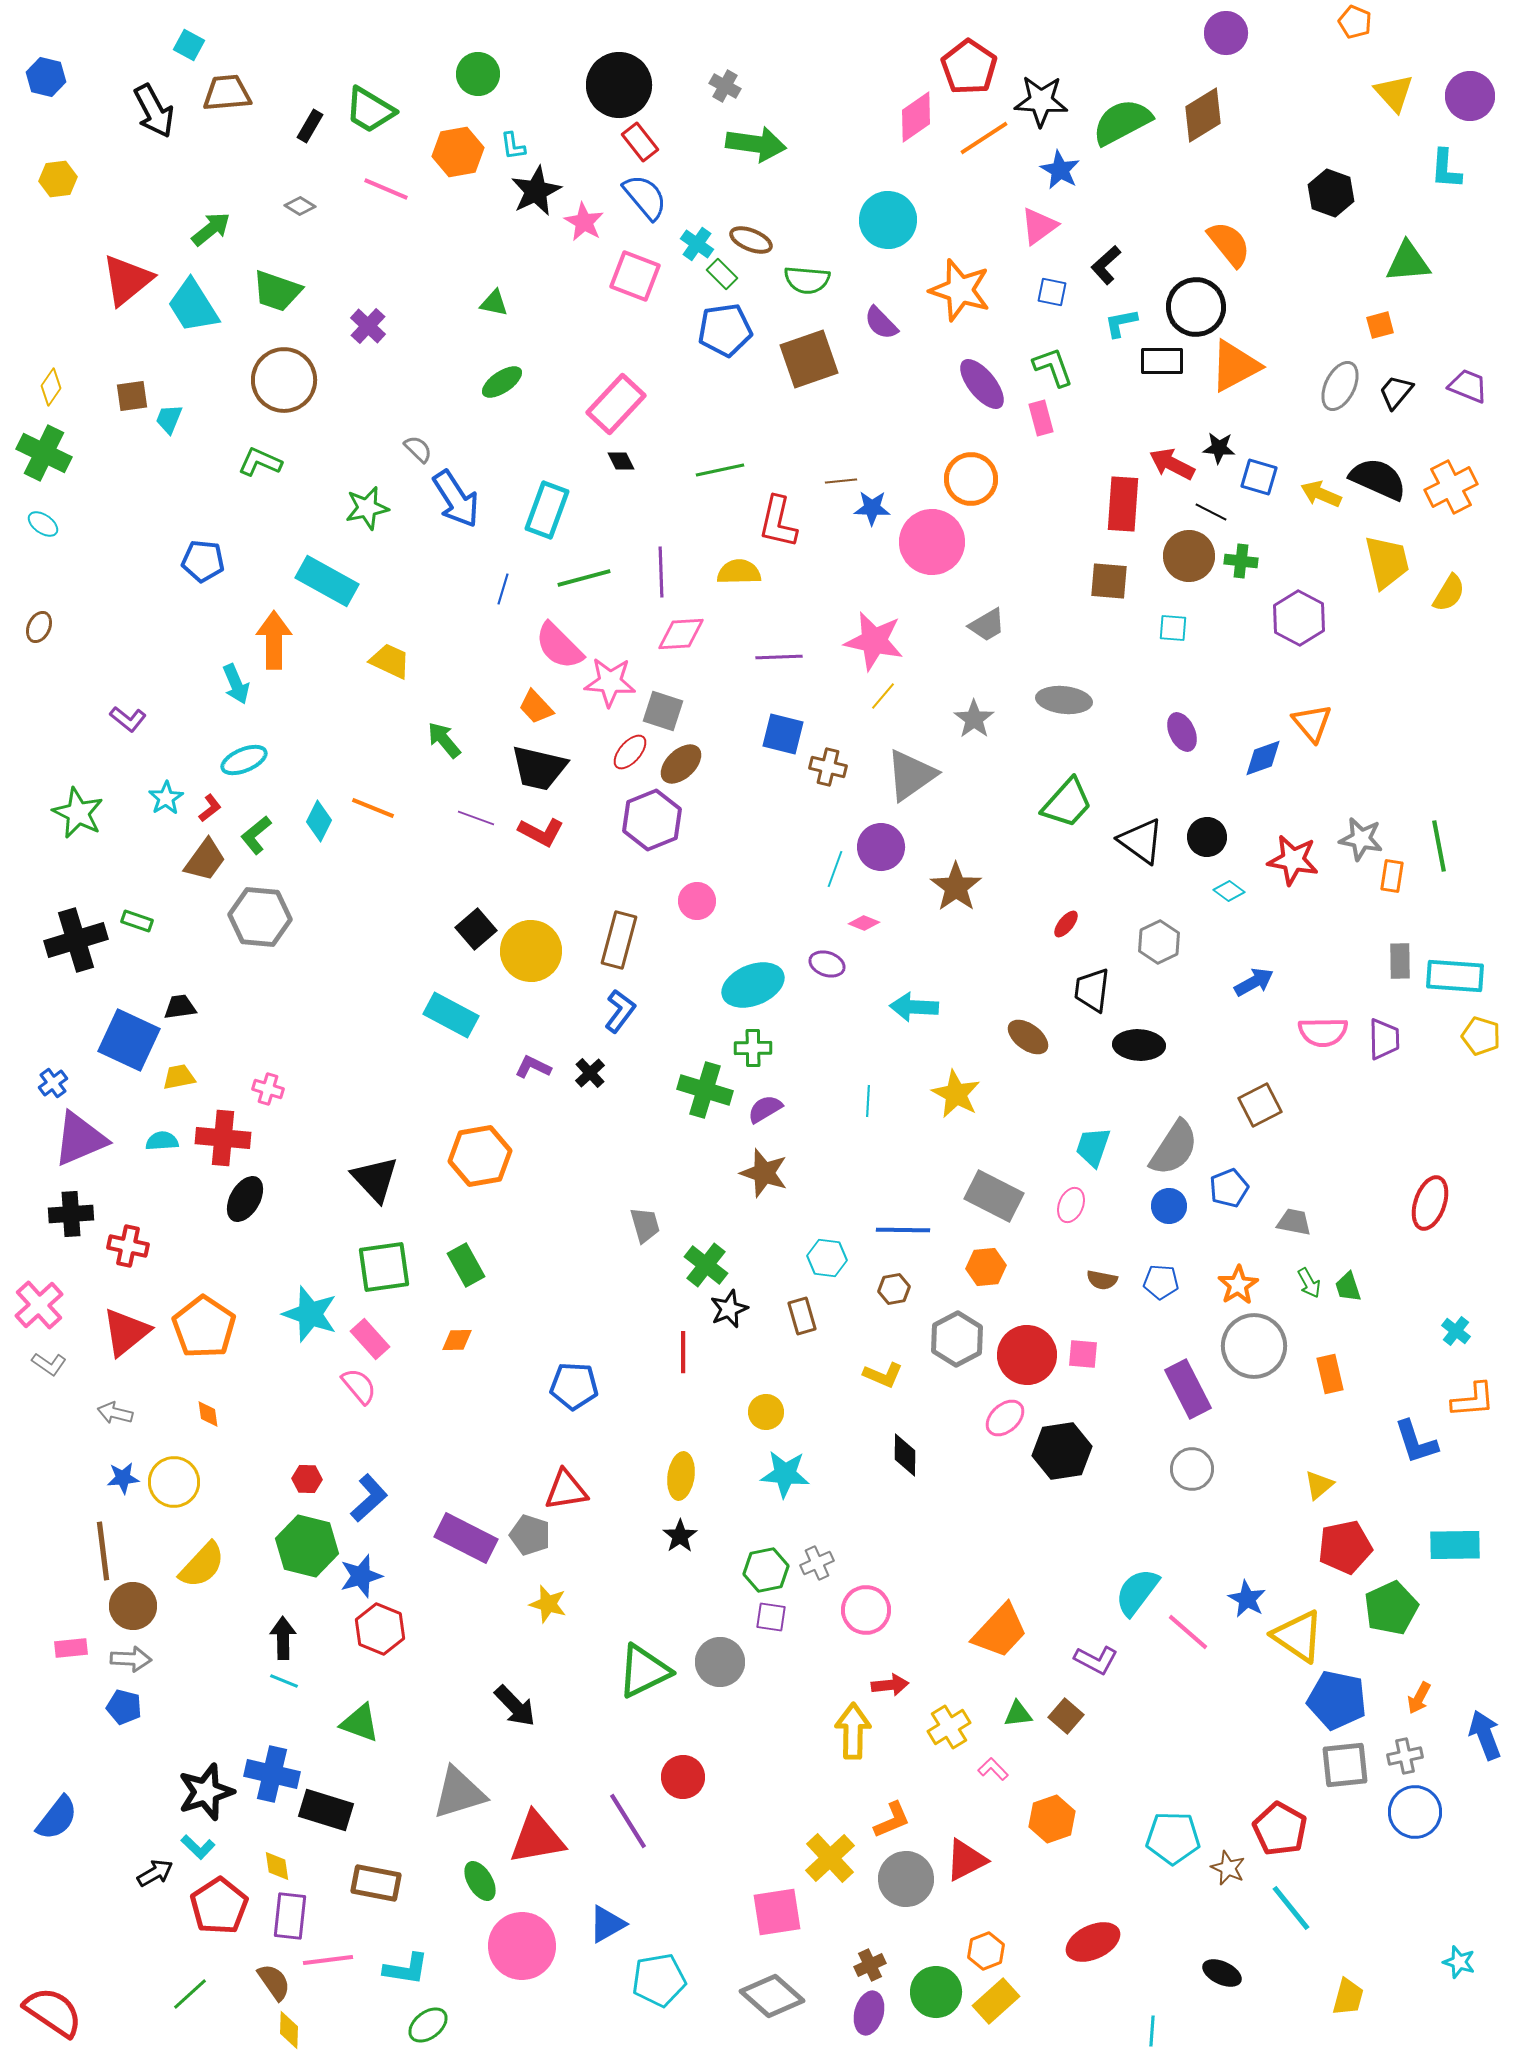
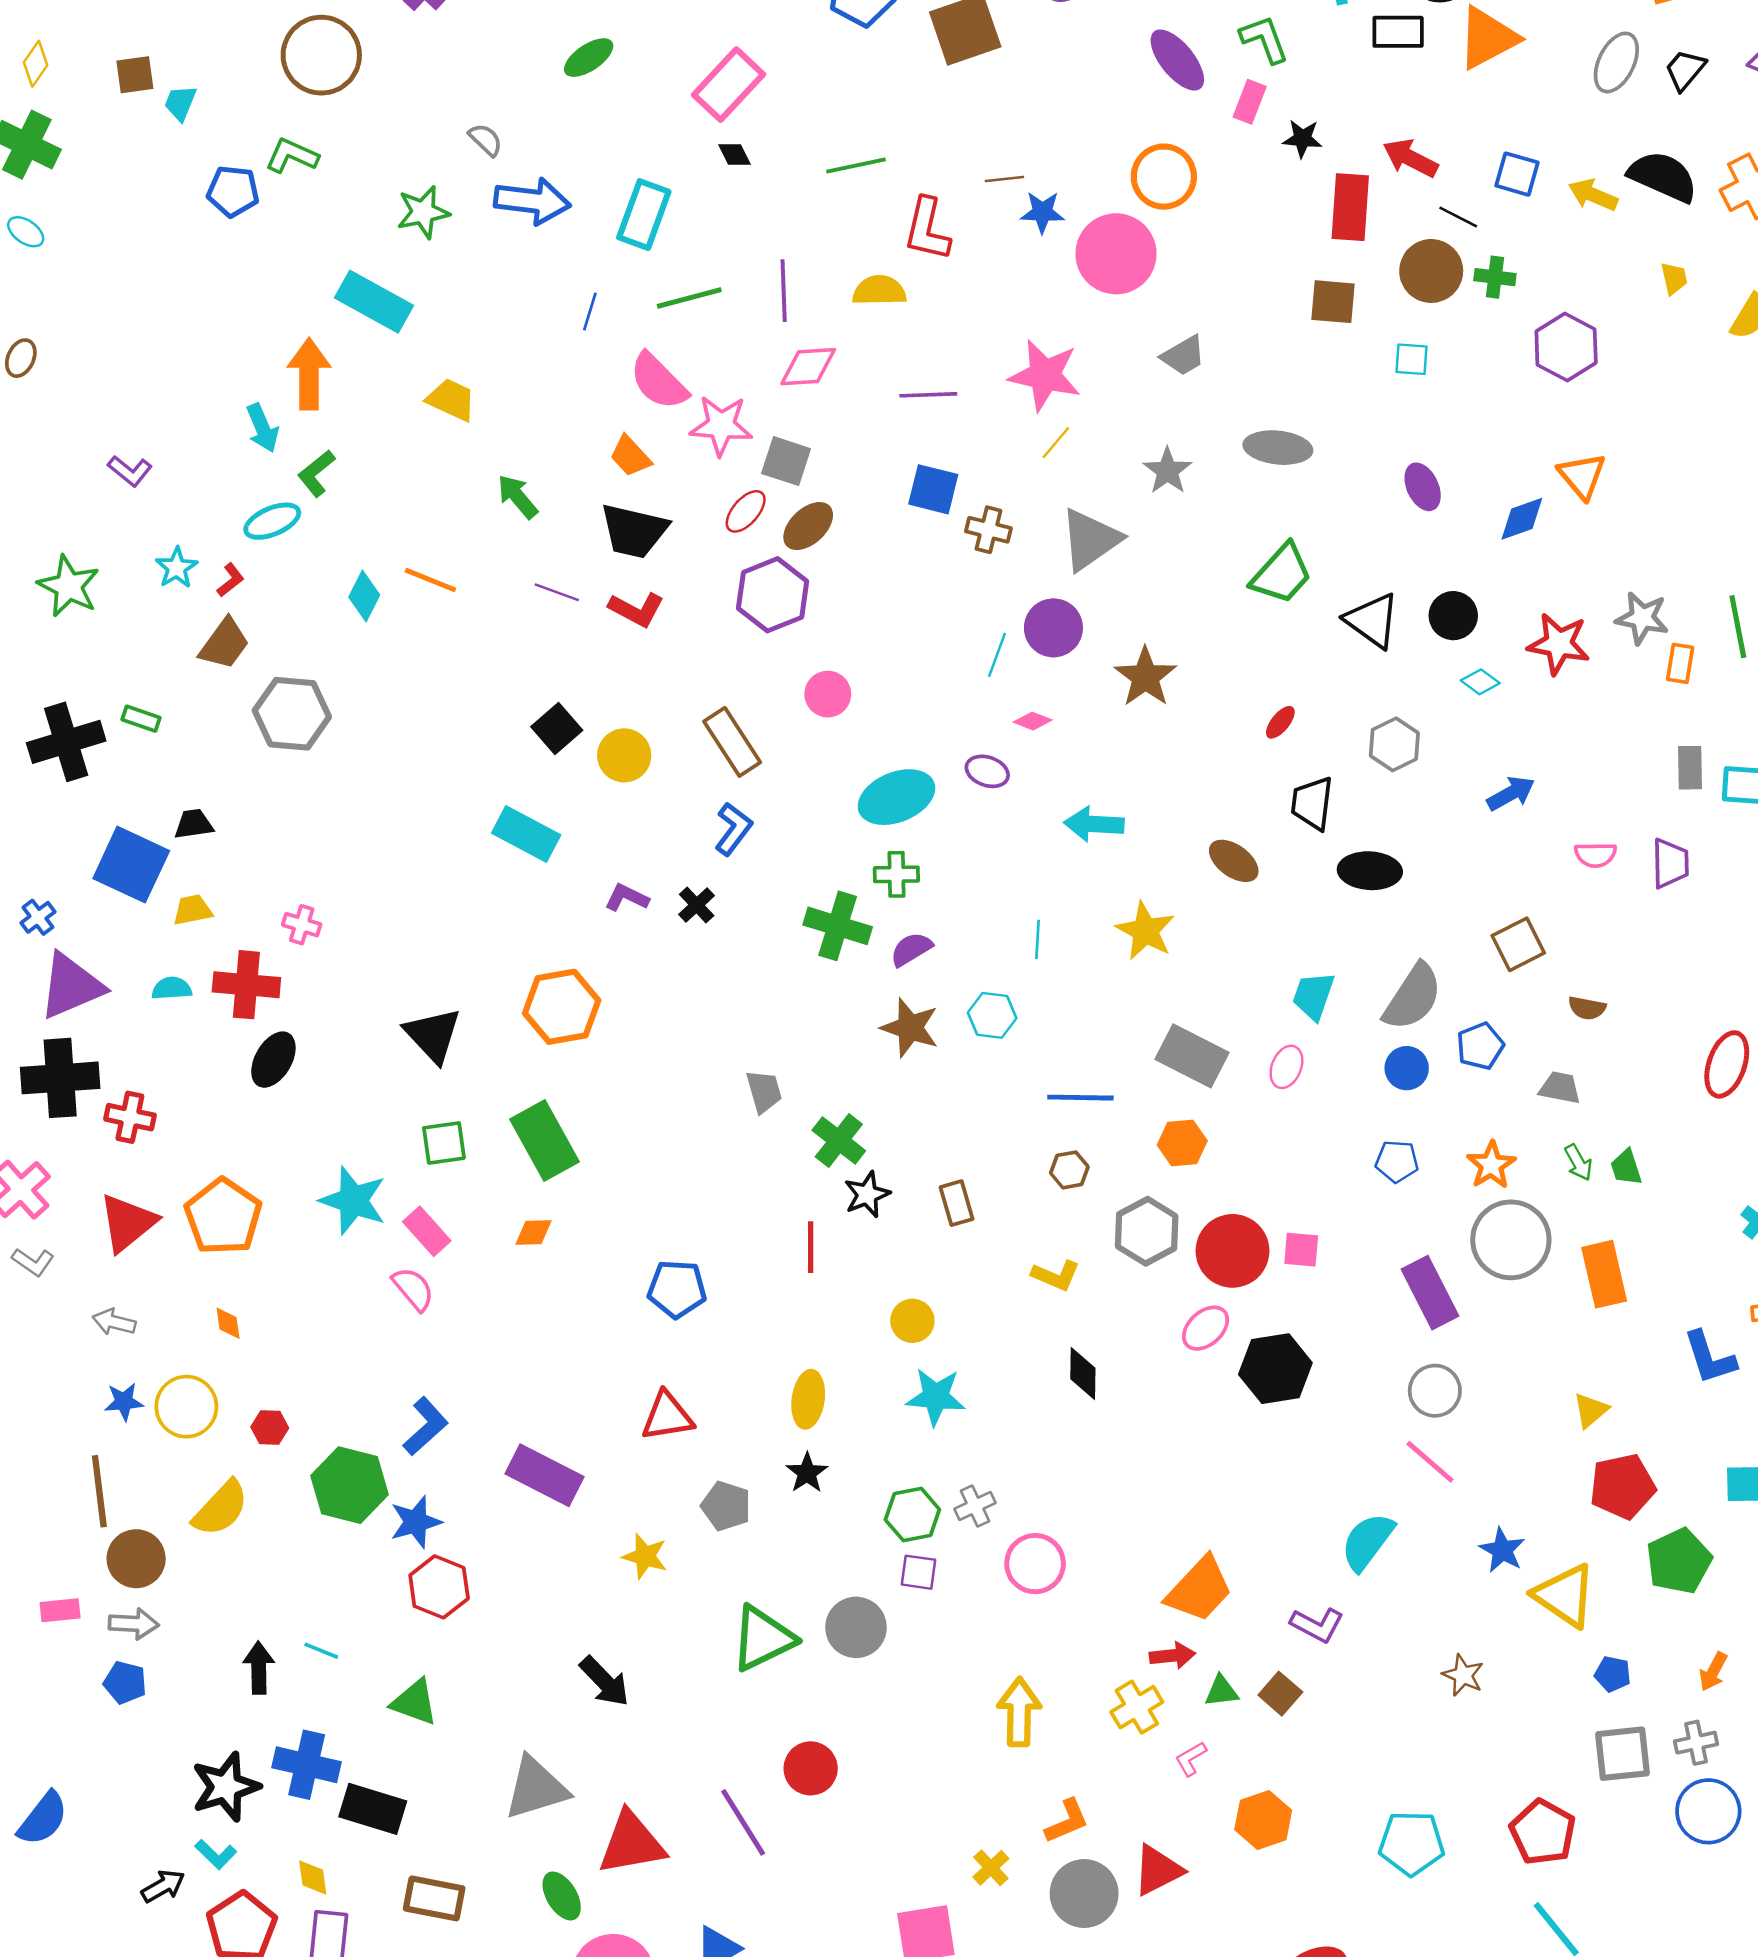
pink rectangle: (1041, 418) -> (1250, 102), turned 36
black star: (1219, 448) -> (1302, 139), moved
blue arrow: (456, 499) -> (532, 201), turned -50
blue pentagon: (203, 561) -> (233, 191), moved
yellow trapezoid: (1387, 562) -> (1674, 278), size x0.5
green L-shape: (256, 835) -> (316, 473), moved
brown rectangle: (619, 940) -> (732, 742), turned -48
yellow circle: (531, 951) -> (624, 755), size x0.7
pink semicircle: (1323, 1032) -> (1596, 855), size x0.7
black cross: (71, 1214) -> (60, 1078), size x1.4
cyan hexagon: (827, 1258) -> (992, 1015), moved
green rectangle: (466, 1265) -> (544, 1140), size x1.5
green square: (384, 1267) -> (444, 1143), size x0.7
brown semicircle: (1102, 1280) -> (1587, 1008), moved
orange rectangle: (1330, 1374) -> (1604, 1274), size x1.4
red hexagon: (307, 1479) -> (270, 1427), moved
gray pentagon: (530, 1535) -> (726, 1506), moved
pink line: (1188, 1632) -> (1430, 1462), moved
black arrow: (283, 1638) -> (259, 1668), moved
red arrow: (890, 1685) -> (1172, 1656), moved
blue pentagon: (1337, 1700) -> (1613, 1674), size x0.5
pink L-shape: (993, 1769) -> (1191, 1759), turned -76
yellow cross: (830, 1858) -> (991, 1868), size x0.6
brown star: (1228, 1868) -> (1463, 1675), moved

